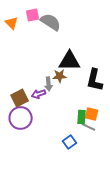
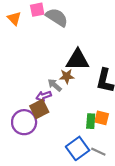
gray arrow: (49, 84) -> (55, 85), turned 136
brown square: (20, 98) -> (39, 109), moved
gray line: (89, 127) -> (98, 152), moved
blue square: (70, 142) -> (78, 148), size x1.5

